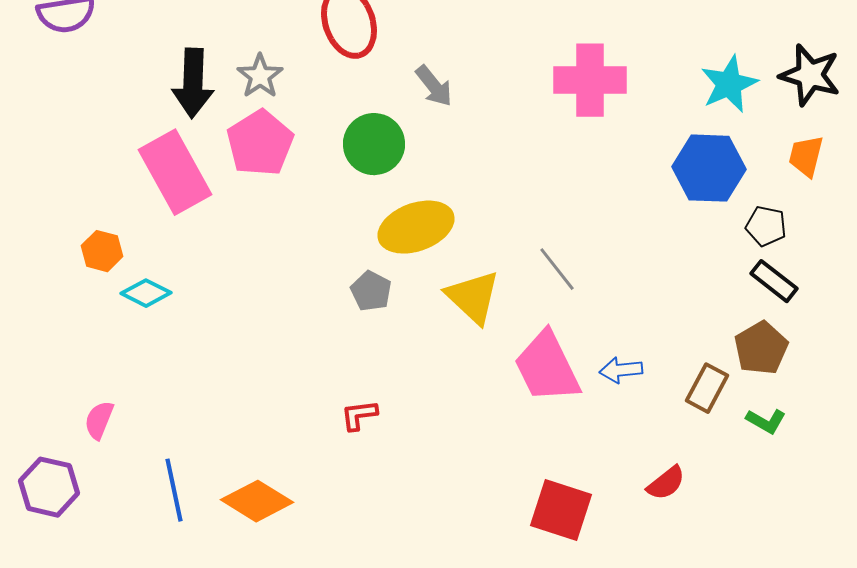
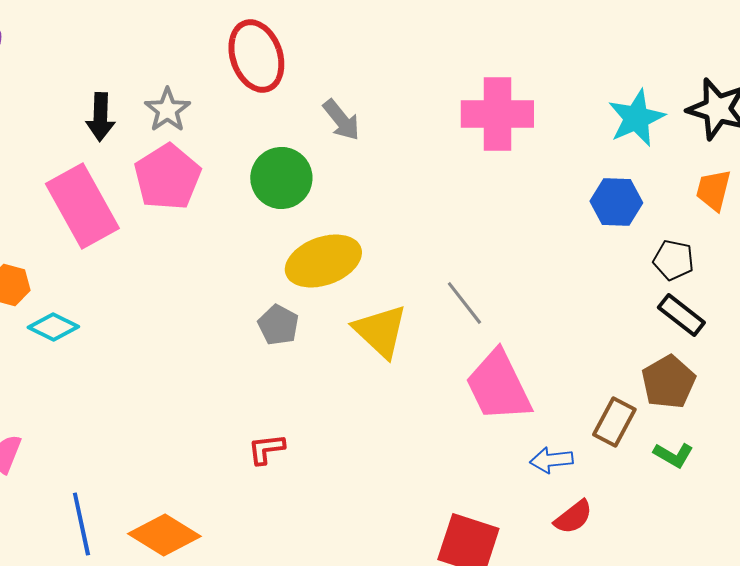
black arrow: (193, 83) -> (100, 117), size x0.7
blue hexagon: (709, 168) -> (616, 202), size x0.7
pink trapezoid: (547, 367) -> (498, 386), moved
blue arrow: (621, 370) -> (551, 460), moved

